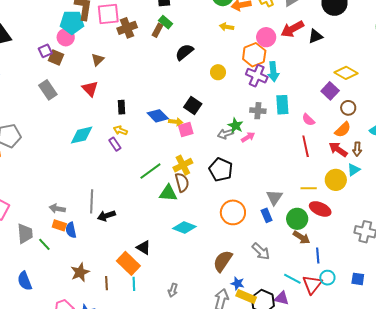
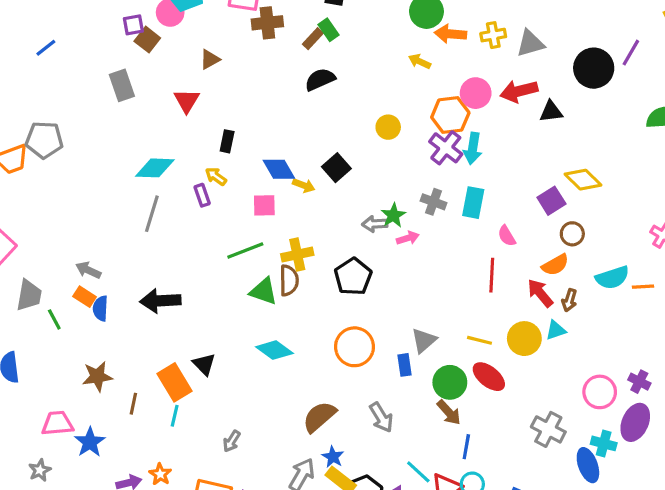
black semicircle: (184, 52) -> (320, 79), moved
pink square: (186, 130) -> (264, 205), moved
gray line: (92, 201) -> (152, 214), moved
black arrow: (106, 216) -> (160, 301), size x1.4

